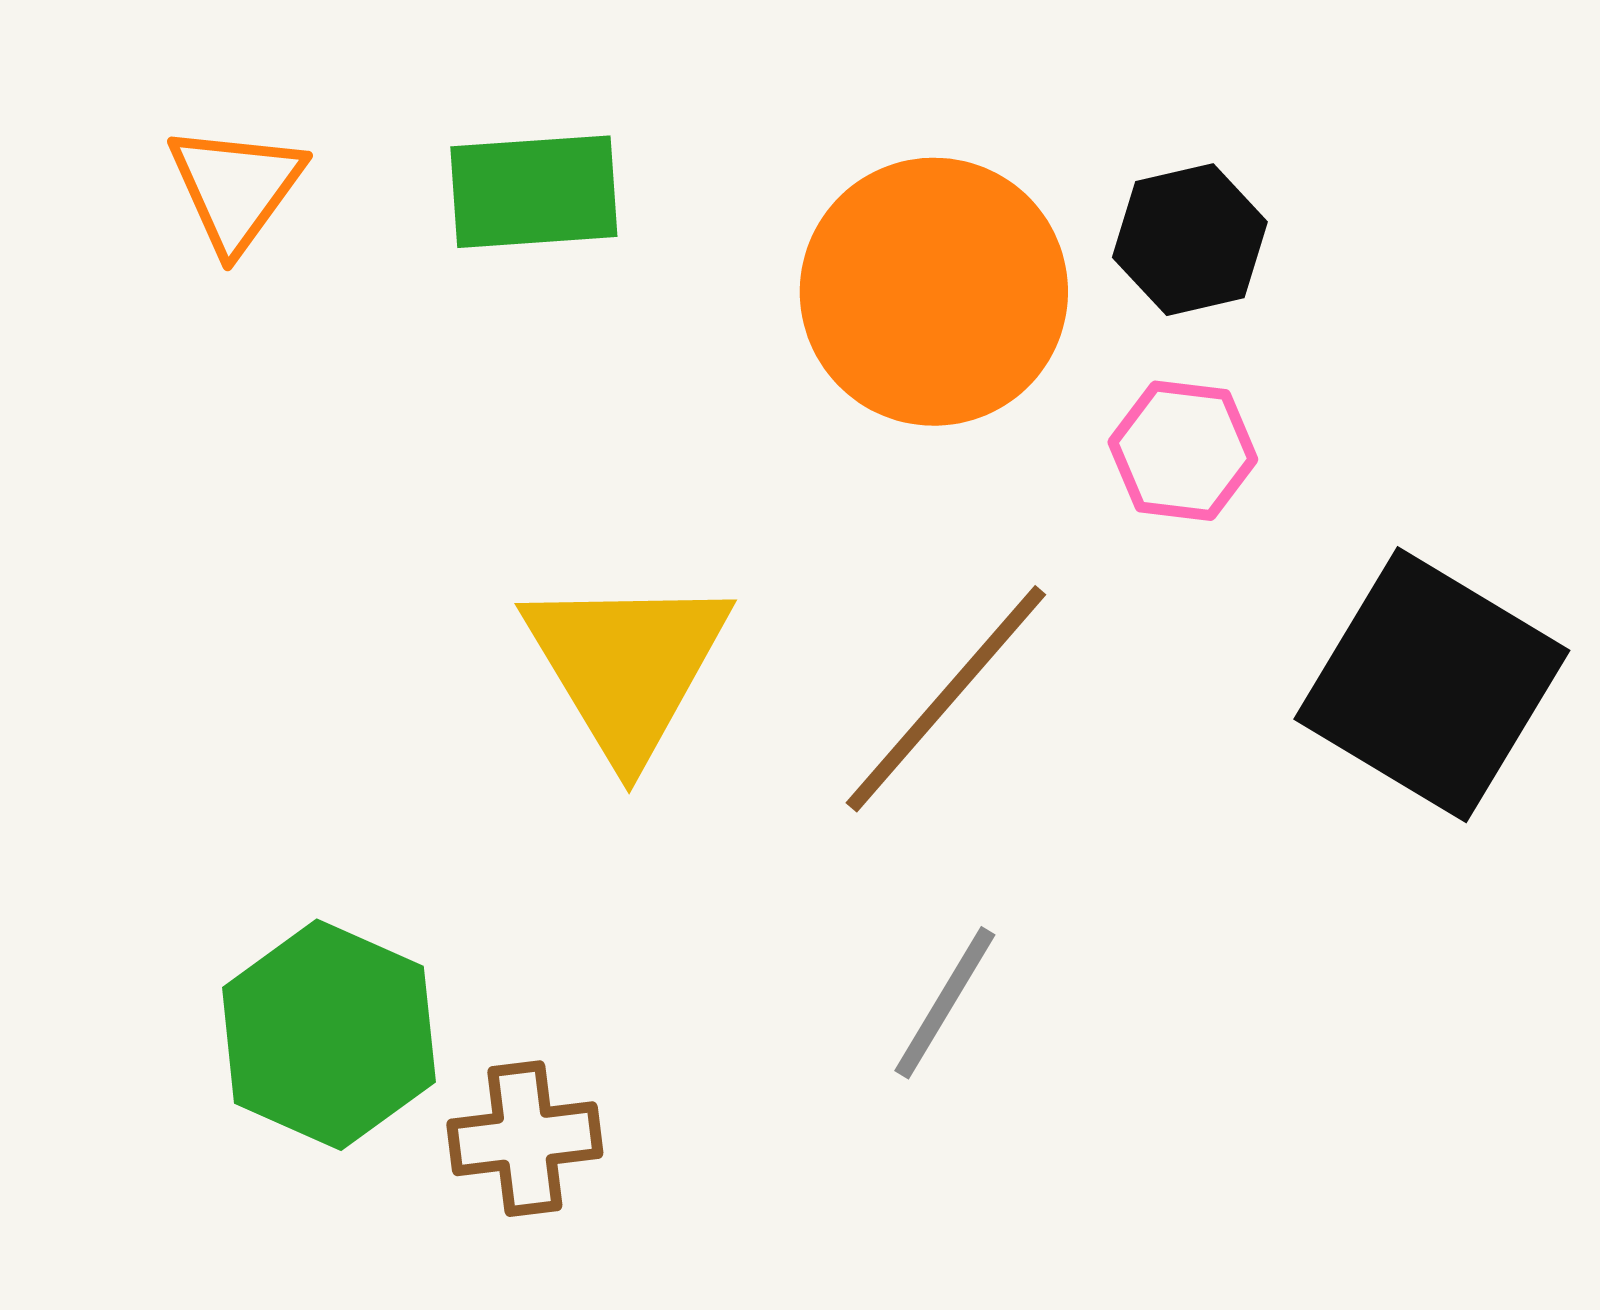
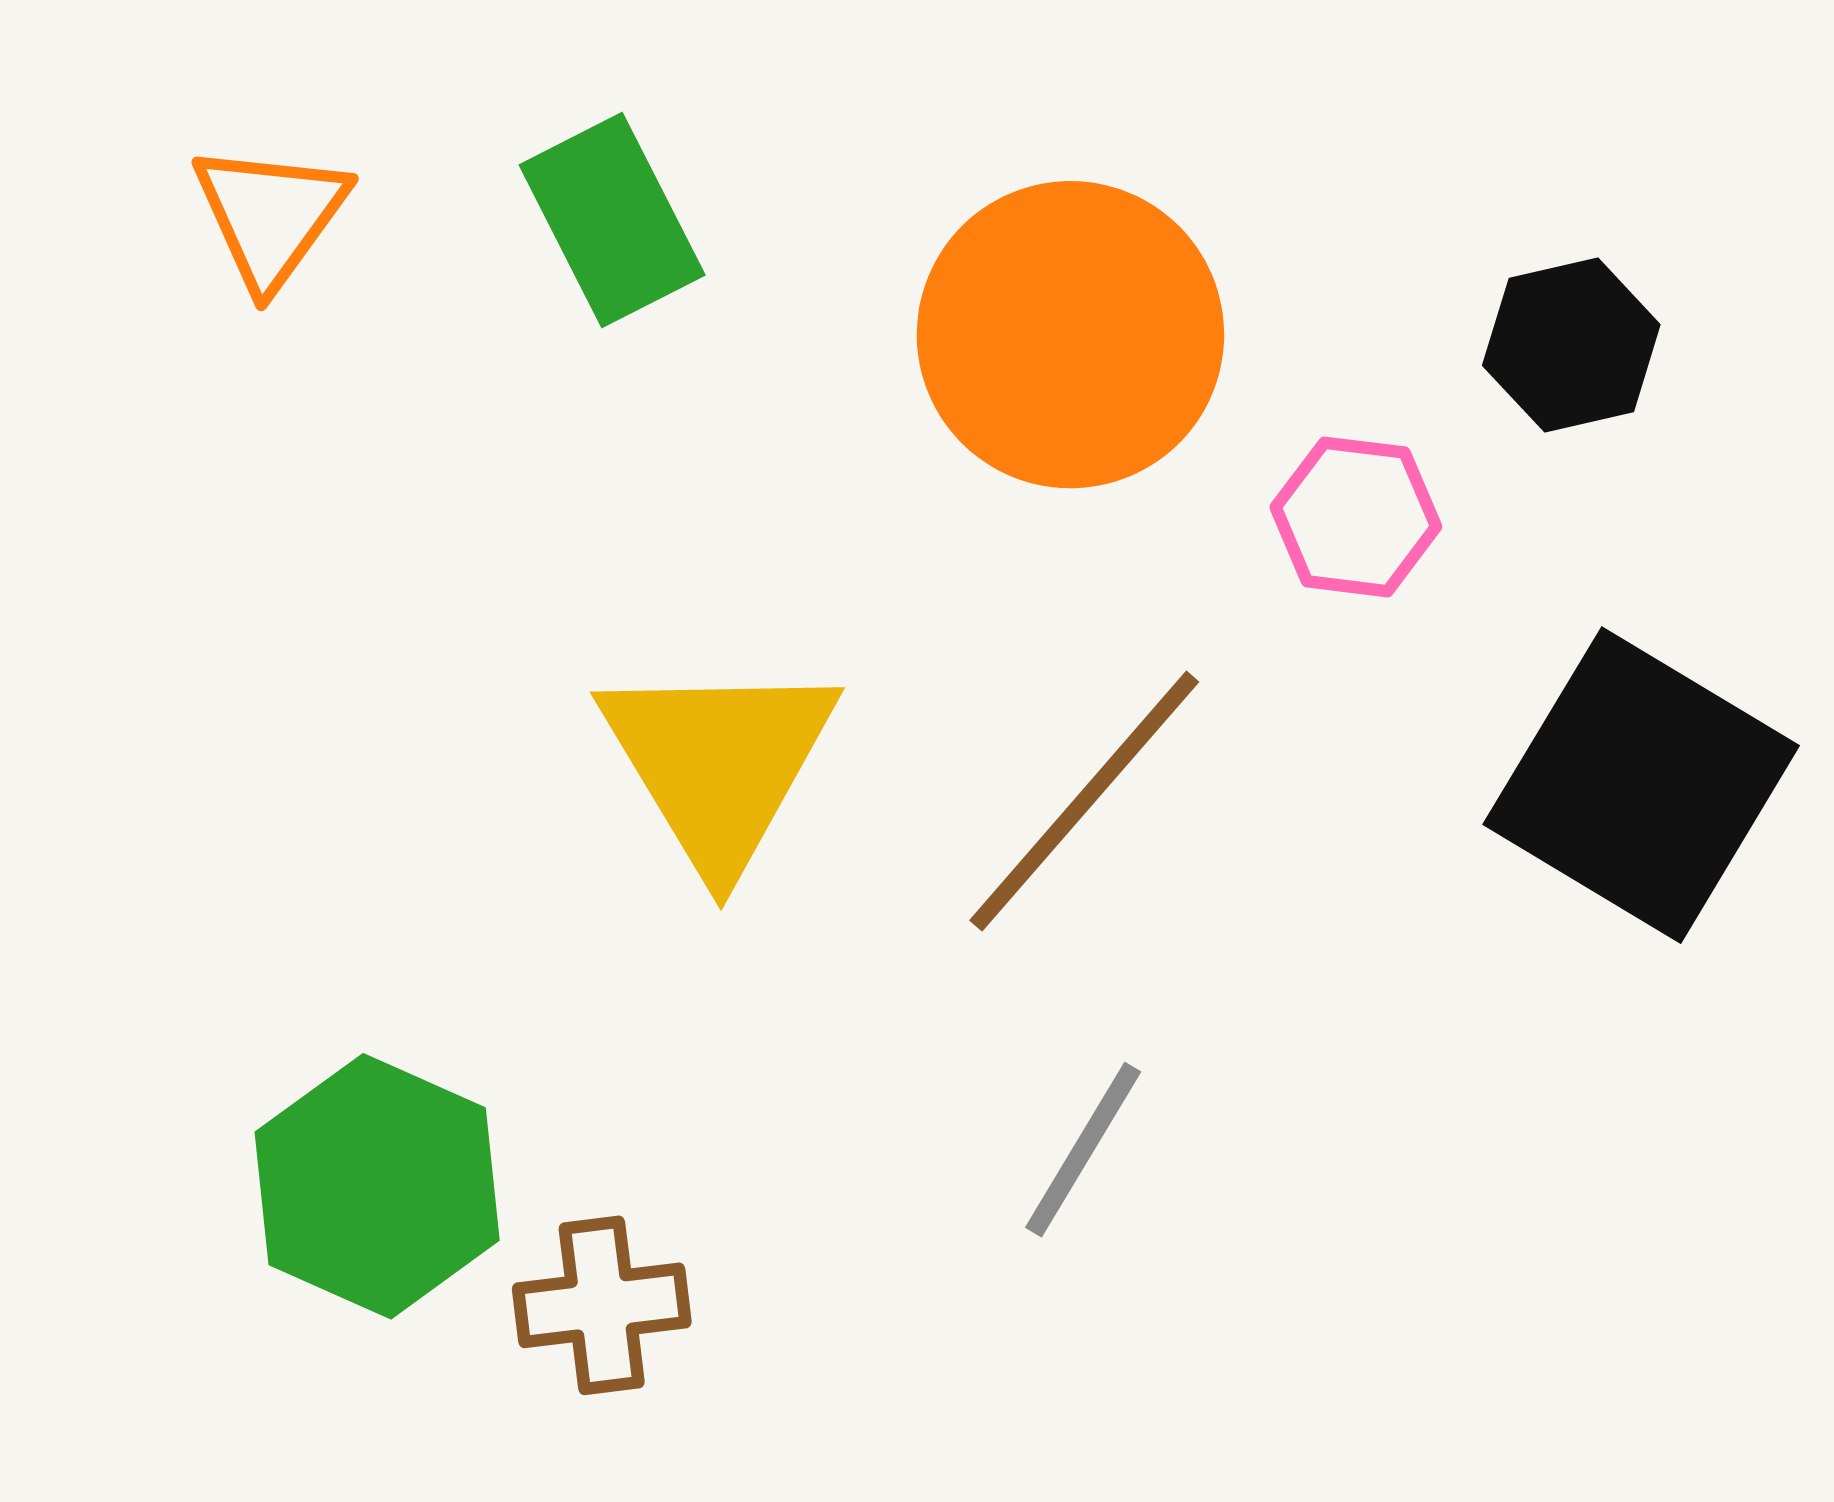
green rectangle: (534, 192) -> (612, 220), turned 67
black hexagon: (1190, 240) -> (1571, 345), moved

